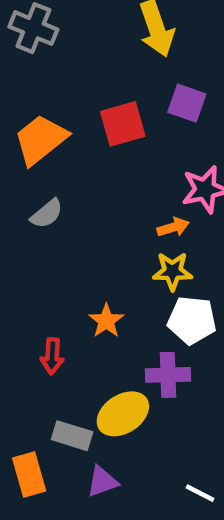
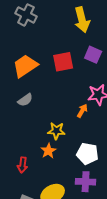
orange arrow: (173, 227) -> (82, 111), turned -48
yellow star: (172, 271) -> (56, 131), moved
purple cross: (168, 375) -> (86, 182), moved

